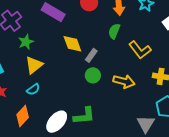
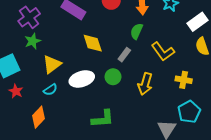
green star: (26, 42) -> (33, 41), moved
gray rectangle: (91, 55) -> (124, 55), moved
yellow arrow: (124, 81) -> (145, 84), turned 90
white ellipse: (57, 122) -> (82, 79), moved, turned 30

